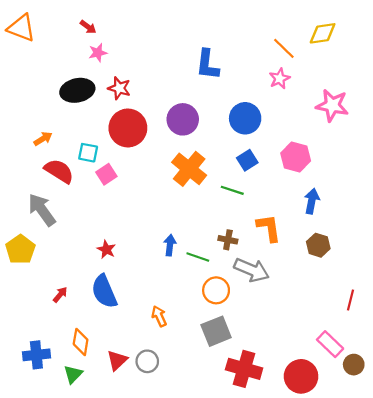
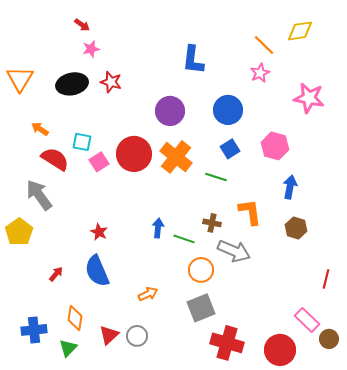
orange triangle: (21, 28) -> (20, 79), moved, turned 40
red circle: (128, 128) -> (134, 154), moved
orange arrow: (43, 139) -> (40, 129), turned -114
orange arrow: (159, 316) -> (148, 294), turned 90

